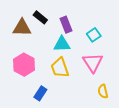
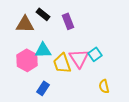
cyan square: (94, 35) -> (95, 54), moved
cyan triangle: (62, 44) -> (43, 50), moved
pink triangle: (93, 63) -> (79, 58), moved

